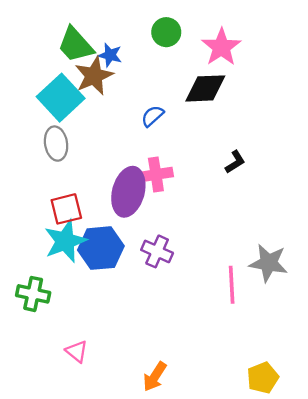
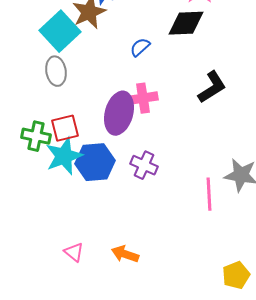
black L-shape: (235, 162) -> (212, 87), size x1.6
green cross: (33, 294) -> (36, 136), moved
orange arrow: (155, 377) -> (125, 254), moved, turned 76

